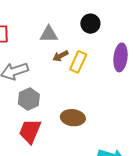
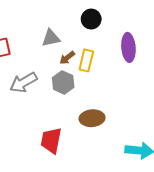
gray hexagon: (29, 99) -> (63, 82), moved

